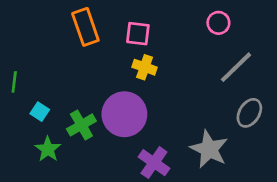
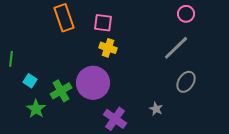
pink circle: (218, 23) -> (186, 14), moved
gray star: (209, 149) -> (156, 109), size x0.5

